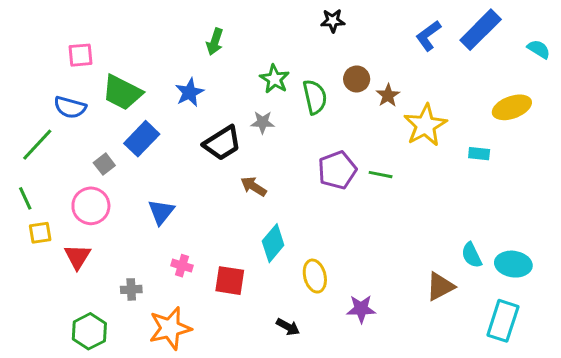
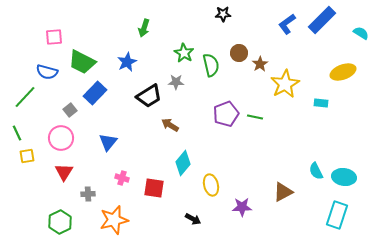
red triangle: (77, 257) -> (64, 172), moved
brown triangle: (440, 286) -> (283, 192), moved

